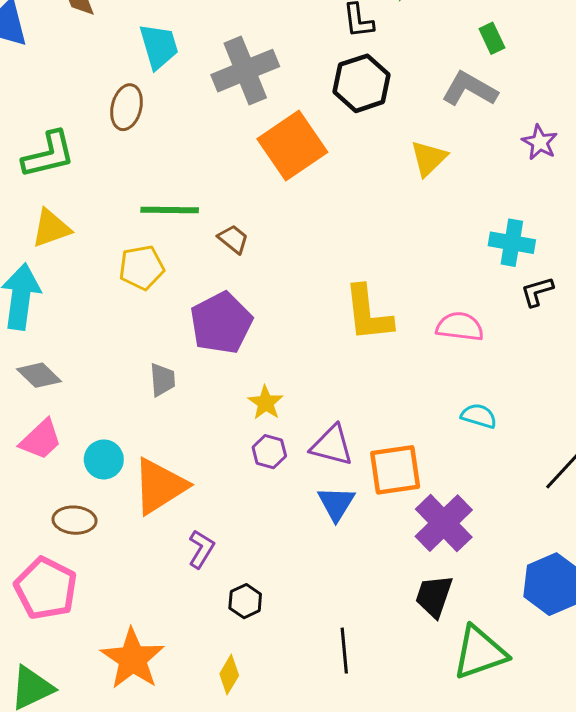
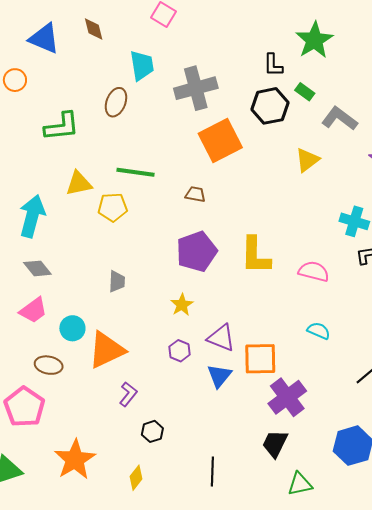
green rectangle: (492, 38) -> (305, 92), moved, turned -36
yellow triangle: (51, 228) -> (79, 183), moved
brown trapezoid: (233, 239) -> (195, 194), moved, turned -35
purple pentagon: (221, 323) -> (197, 251), moved
purple hexagon: (269, 452) -> (179, 351), moved
green triangle: (480, 653) -> (300, 484), size x0.7

